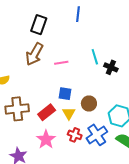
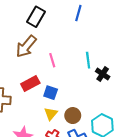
pink line: (61, 63) -> (52, 60), turned 72
brown circle: (89, 103) -> (73, 116), moved
red rectangle: (47, 112) -> (30, 84), moved

